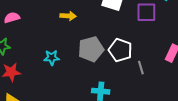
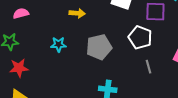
white pentagon: (120, 50) -> (140, 37), moved
cyan star: (52, 58) -> (58, 44), moved

